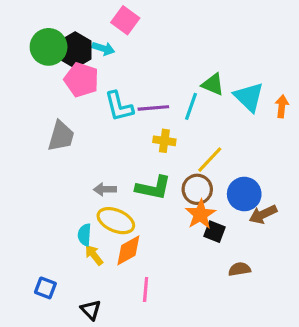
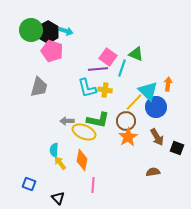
pink square: (125, 20) -> (108, 57), moved
cyan triangle: (249, 97) -> (148, 91), moved
cyan L-shape: (119, 106) -> (87, 88), moved
orange arrow: (282, 106) -> (168, 84), moved
blue circle: (244, 194) -> (156, 107), moved
brown arrow: (263, 214) -> (157, 137), moved, turned -96
yellow ellipse: (116, 221) -> (84, 132), moved
black square: (214, 232) -> (177, 148), moved
orange diamond: (128, 250) -> (82, 160), turned -50

